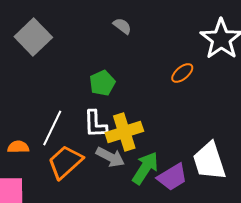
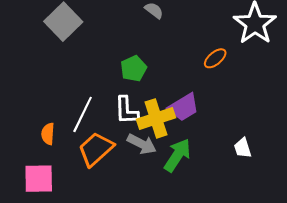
orange semicircle: (18, 147) -> (48, 134), turned -85
white trapezoid: (209, 161) -> (243, 148), size x0.5
purple trapezoid: (172, 177) -> (184, 107), moved

